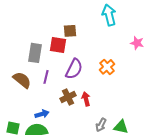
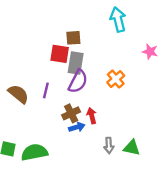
gray rectangle: (35, 53) -> (76, 63), moved
blue arrow: (42, 114) -> (77, 127), moved
gray arrow: (101, 125) -> (109, 145), turned -32

